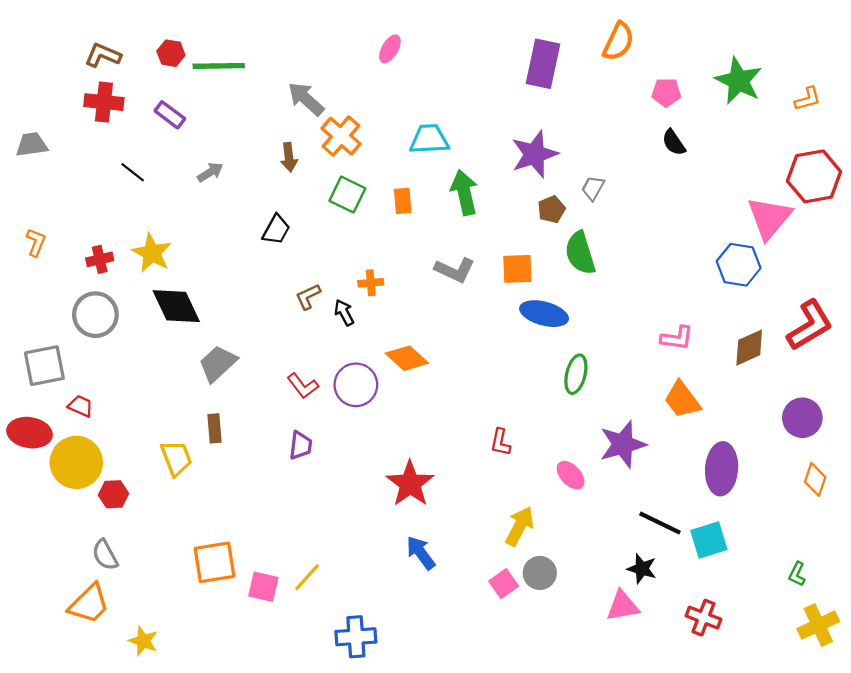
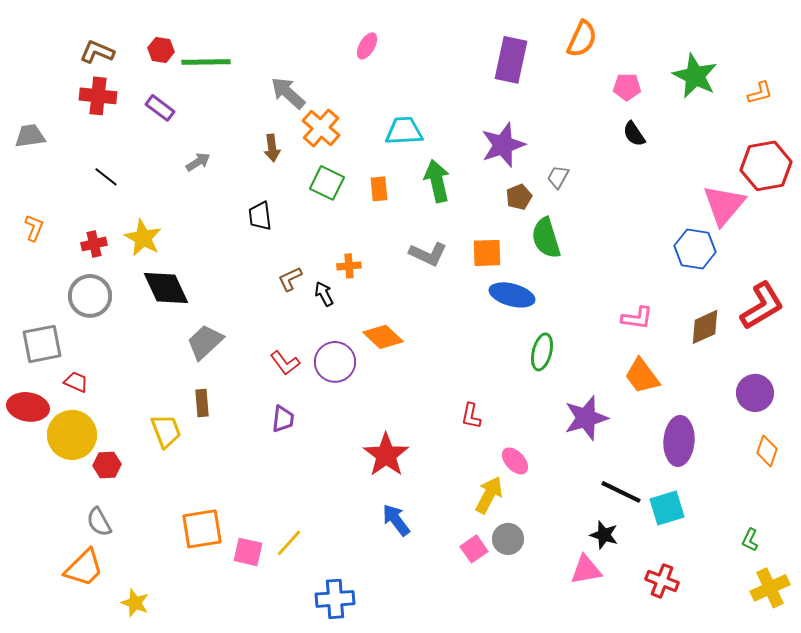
black line: (133, 172) -> (106, 177), moved
black trapezoid: (276, 230) -> (260, 216), turned 144
pink ellipse: (571, 475) -> (515, 461), moved

